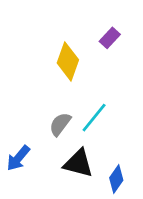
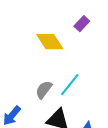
yellow diamond: (68, 61) -> (50, 42), turned -52

